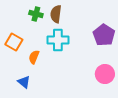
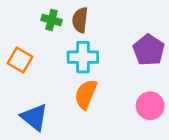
orange semicircle: (34, 57) -> (86, 94), moved, size x1.5
blue triangle: (24, 82) -> (34, 117), size x1.5

